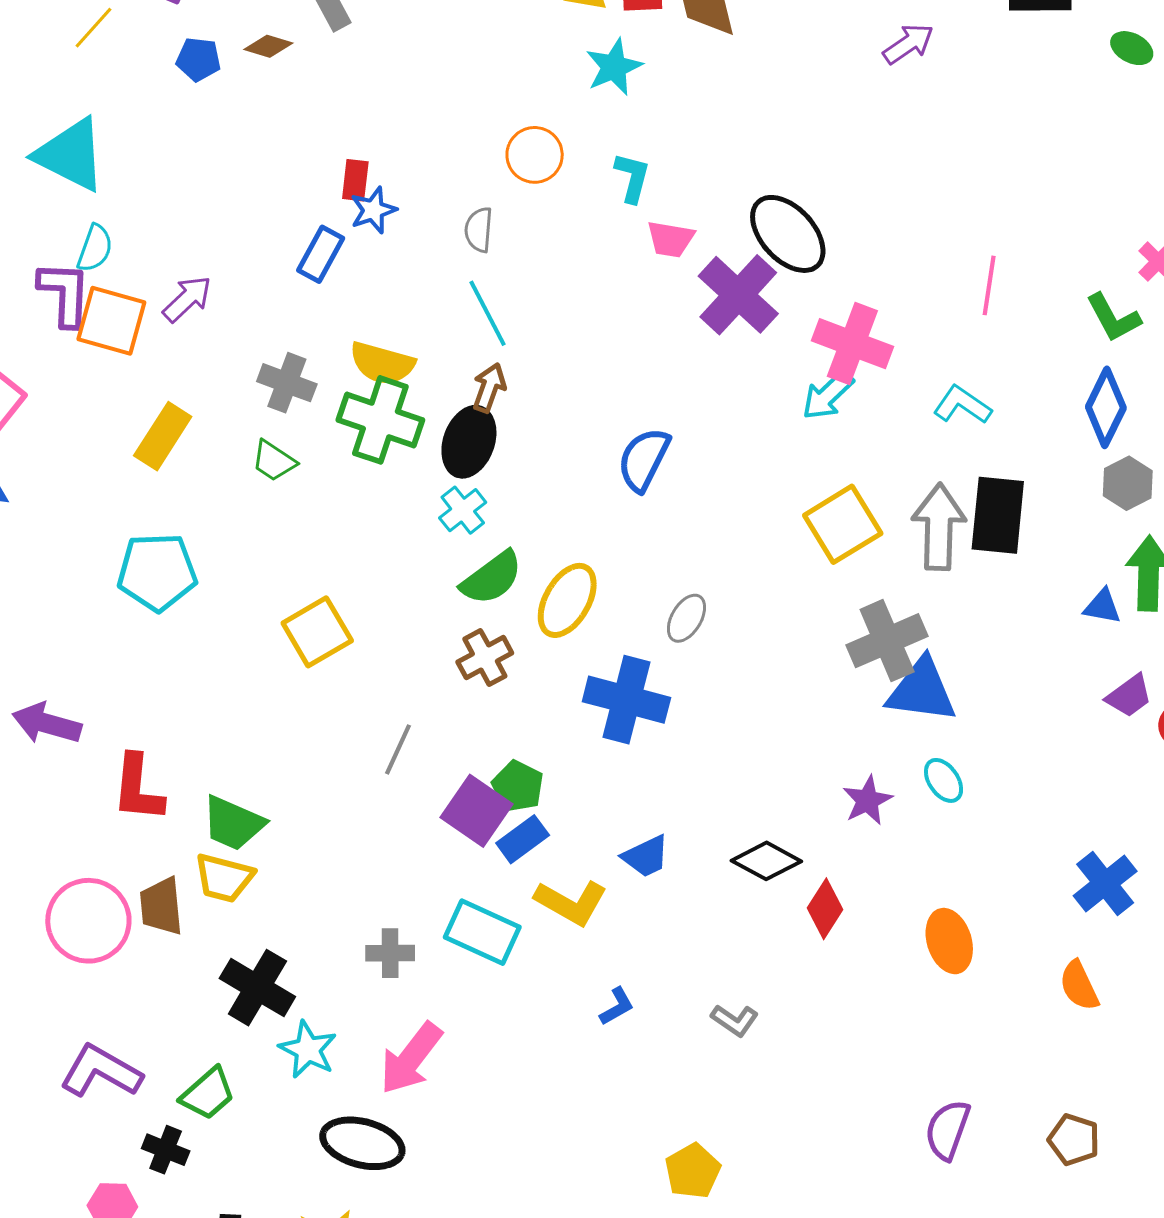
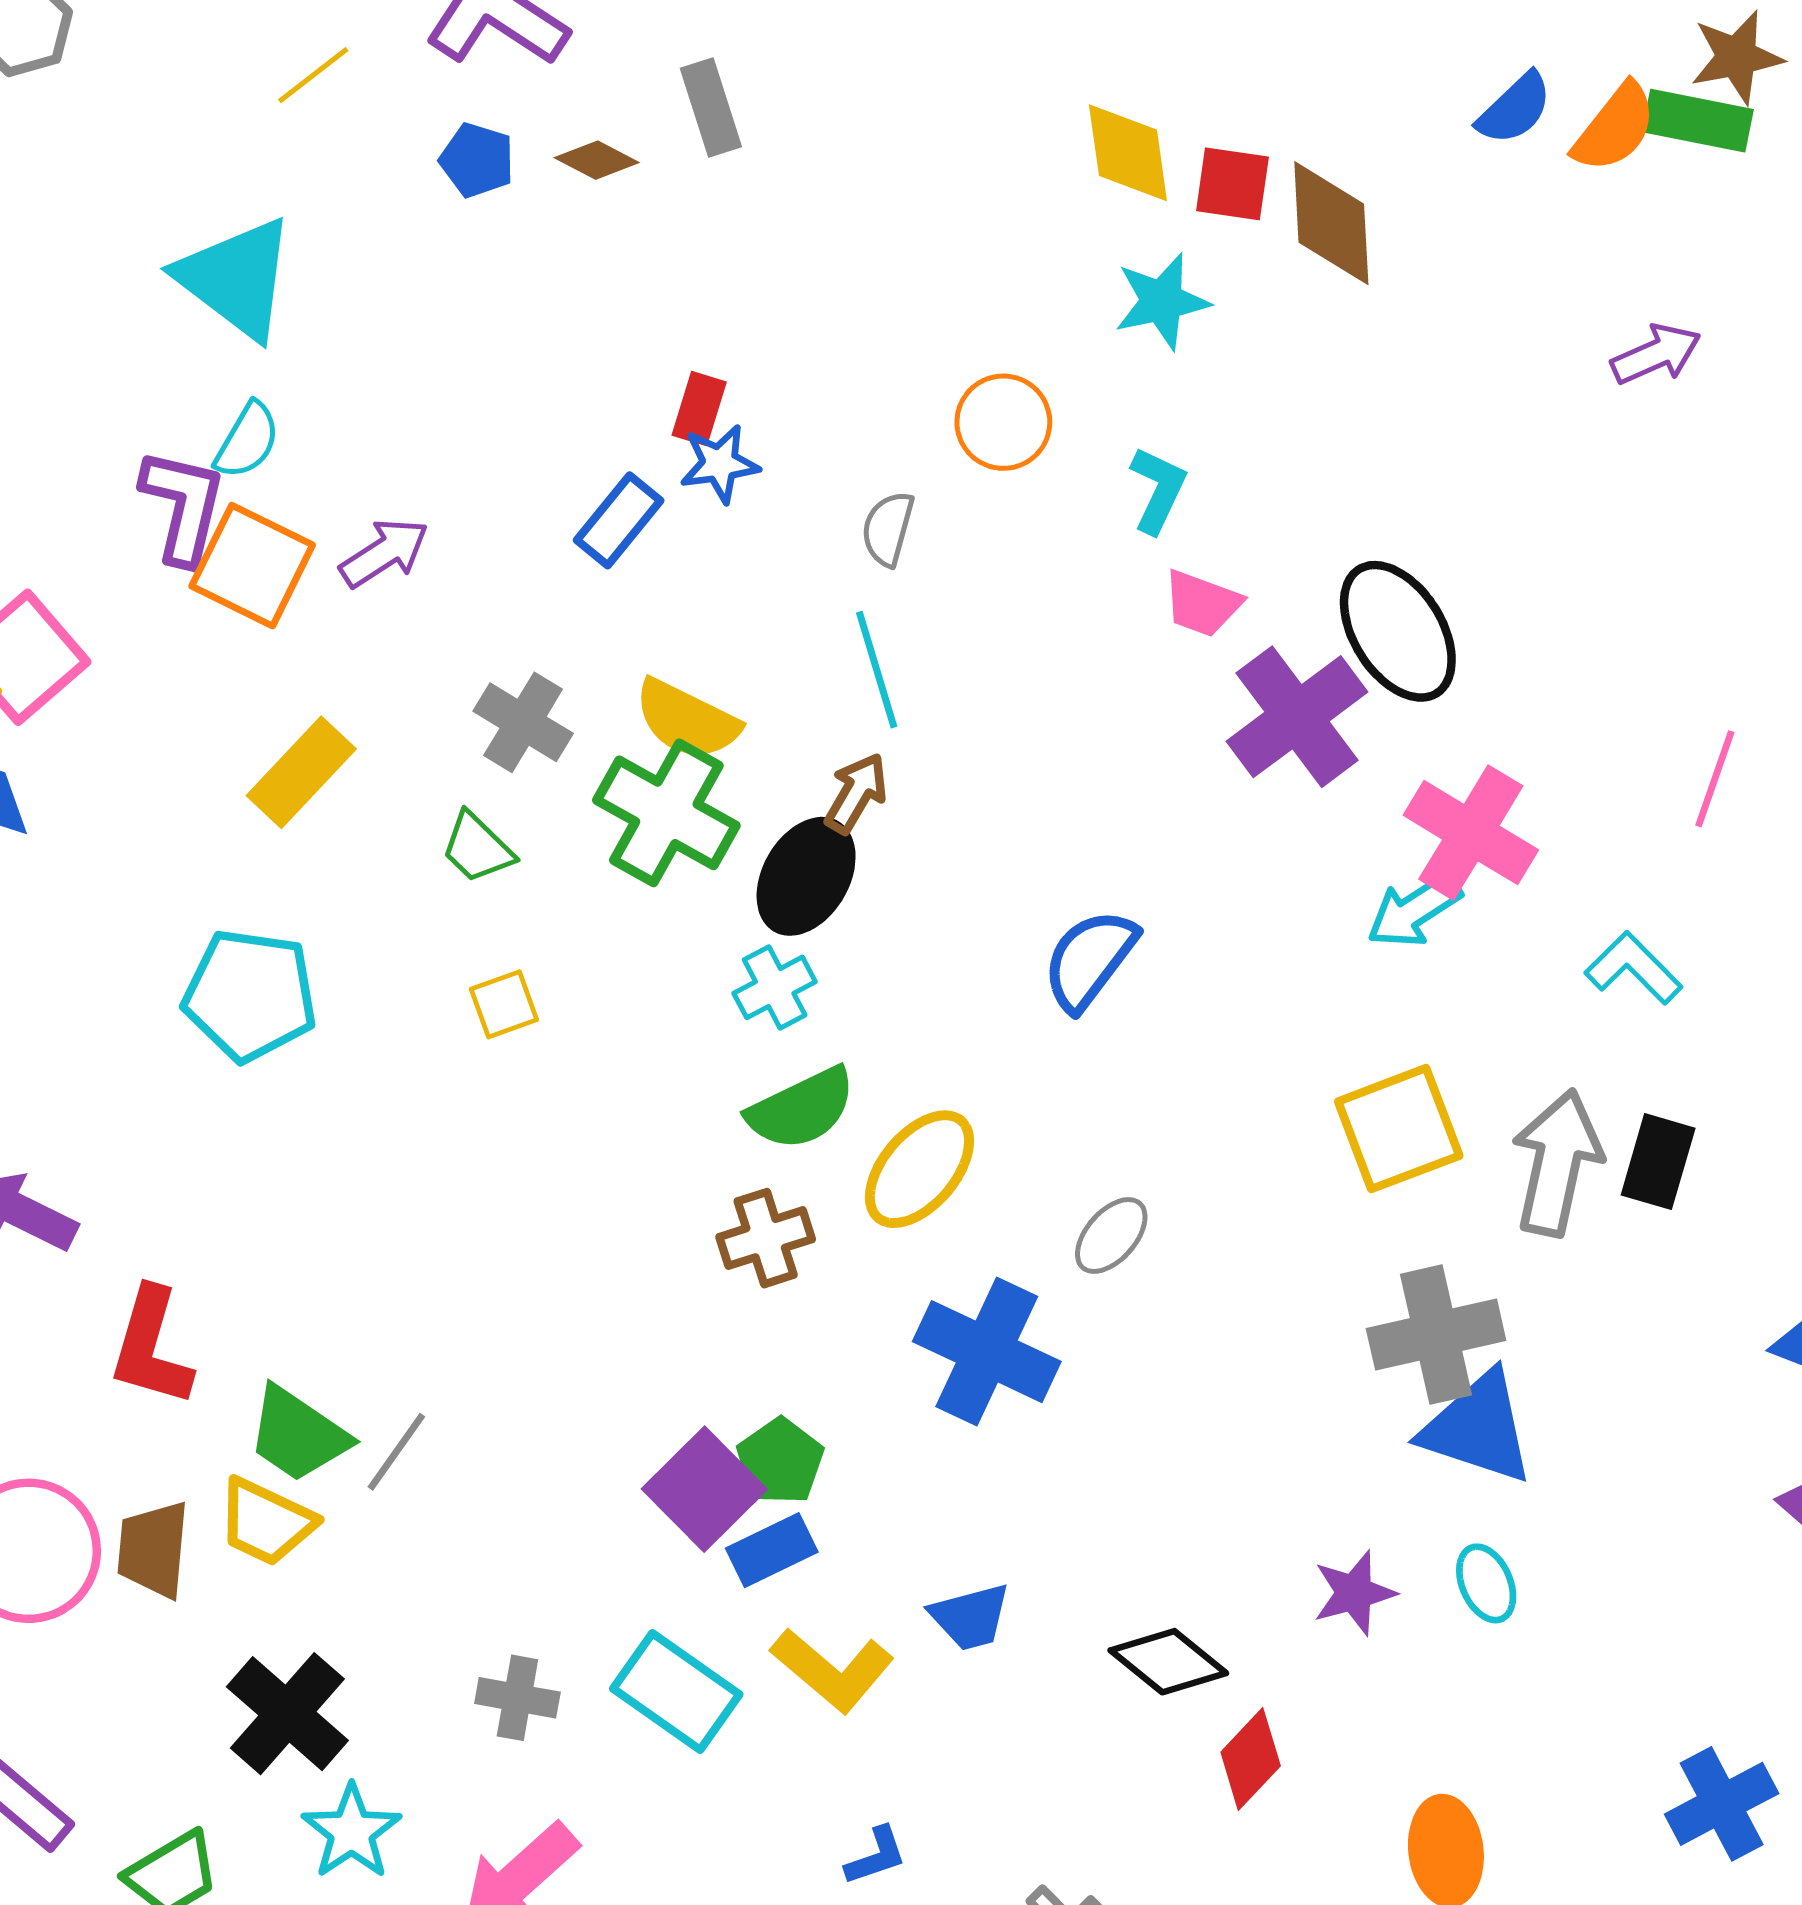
black rectangle: (998, 515) -> (1658, 1162), size x0.7
yellow square: (317, 632) -> (504, 1004), moved, size x0.6
gray line: (398, 749) -> (396, 1452), moved

